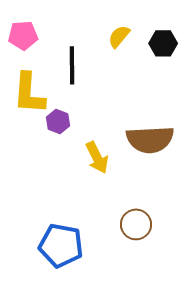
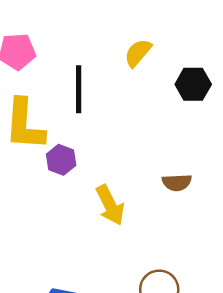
black hexagon: (163, 43) -> (193, 84), moved
brown semicircle: (150, 139) -> (177, 182), size x0.5

